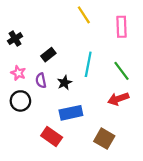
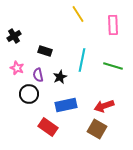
black rectangle: (48, 55) -> (45, 51), turned 56
green line: (122, 71) -> (113, 66), turned -36
red arrow: (118, 99) -> (104, 106), moved
black circle: (20, 101) -> (29, 94), moved

